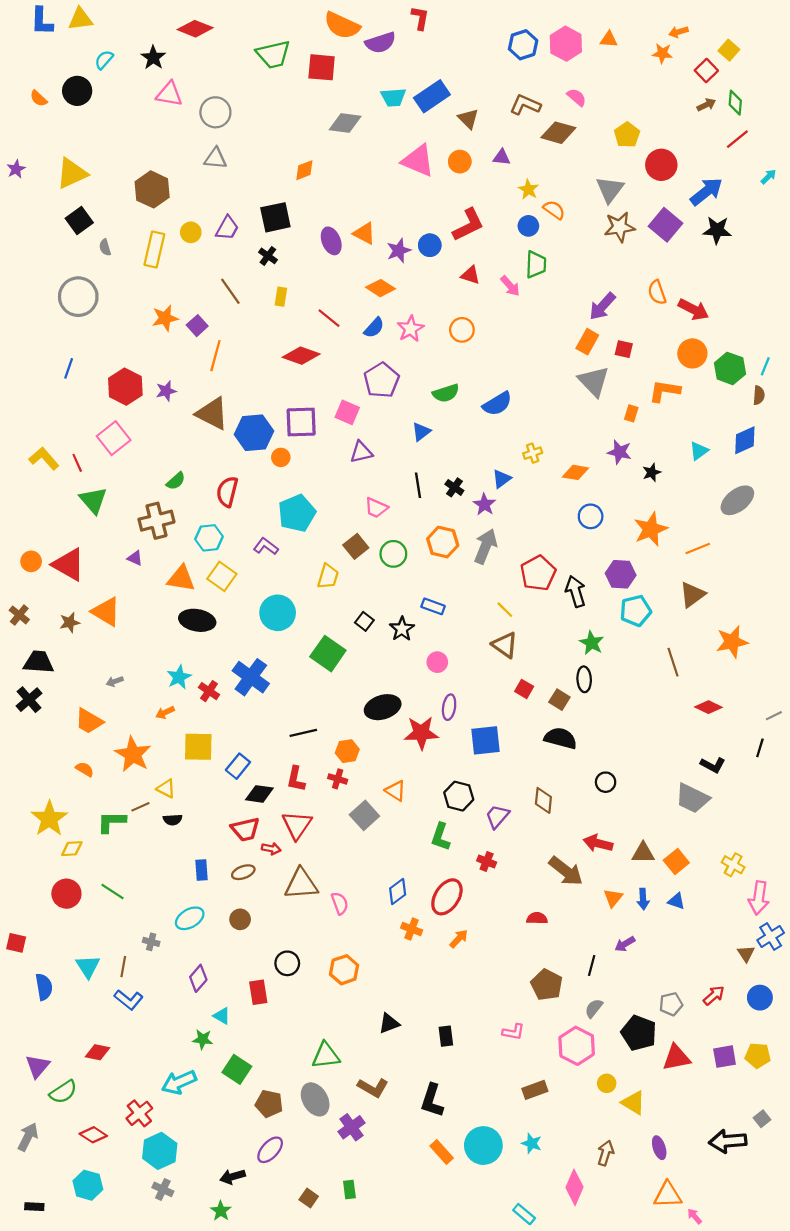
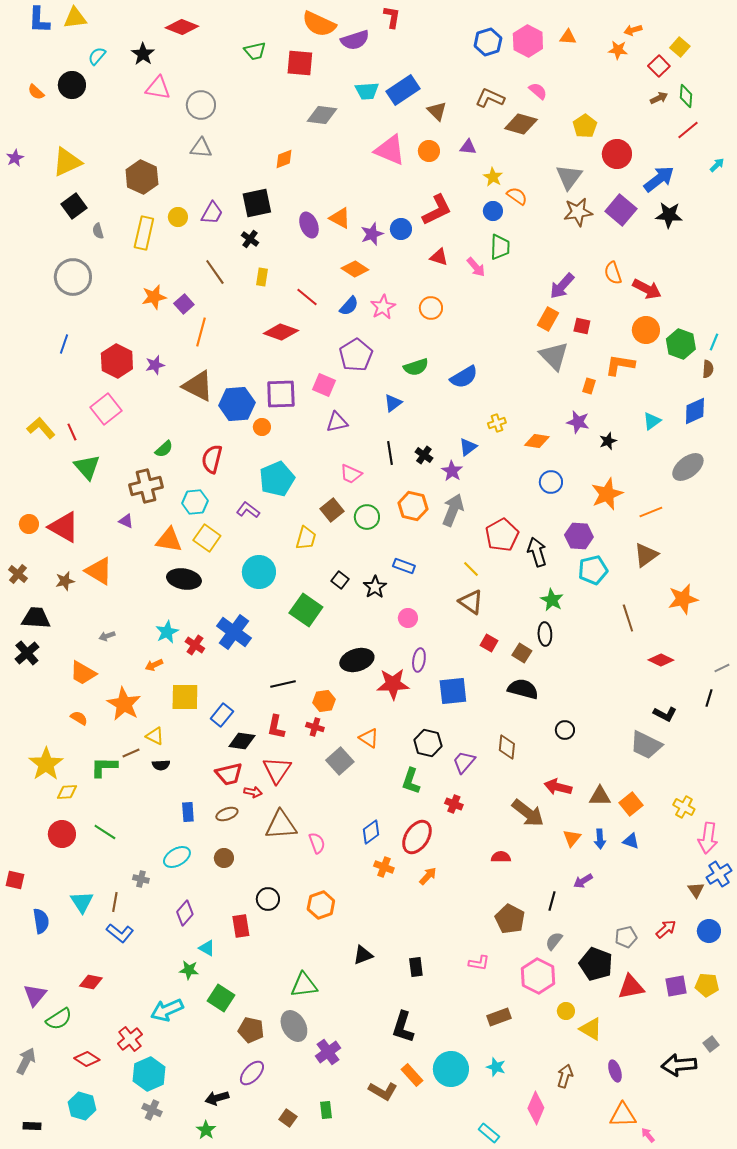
green trapezoid: (273, 54) -> (255, 51), size x0.7
brown L-shape: (373, 1088) -> (383, 1091), moved

